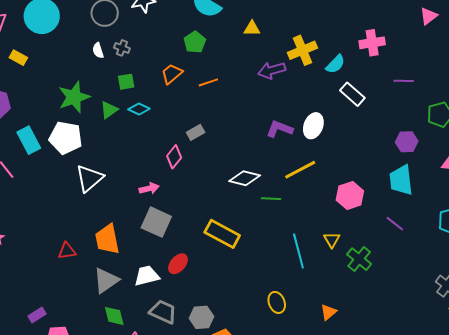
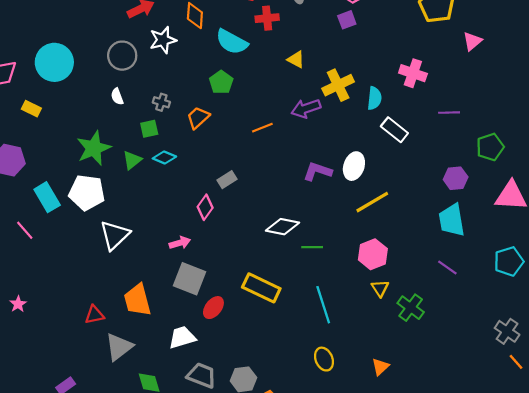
yellow triangle: (252, 28) -> (296, 59), moved, turned 30
pink cross: (372, 43) -> (413, 73), turned 30
gray cross: (122, 48) -> (161, 102), moved
cyan semicircle: (335, 64) -> (374, 98), turned -35
orange line: (208, 82) -> (262, 128), moved
yellow line: (300, 170) -> (372, 202), moved
pink hexagon: (350, 196) -> (373, 254), moved
cyan line: (298, 251) -> (323, 305), moved
red ellipse: (178, 264) -> (213, 308), moved
gray triangle: (106, 280) -> (119, 347), moved

